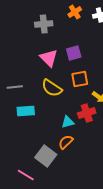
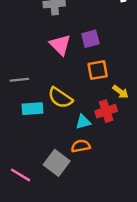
yellow semicircle: (52, 88) -> (60, 98), moved
orange semicircle: (66, 142) -> (81, 146), turned 35
pink line: (26, 175) -> (20, 175), moved

